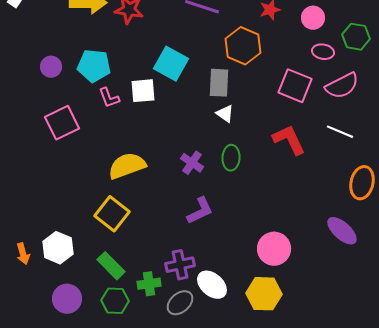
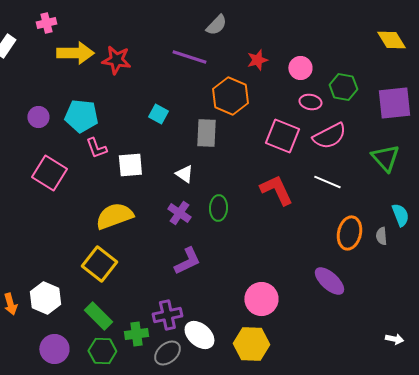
cyan square: (171, 64) -> (158, 114), size x0.6
white square: (143, 91) -> (130, 165), moved
white triangle: (225, 114) -> (184, 174), moved
pink square: (62, 123) -> (49, 173), turned -32

